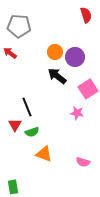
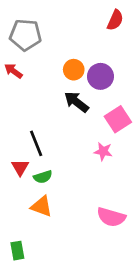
red semicircle: (86, 15) -> (115, 20), turned 42
orange triangle: (44, 154) -> (42, 206), moved
pink semicircle: (83, 162) -> (111, 217), size x1.5

